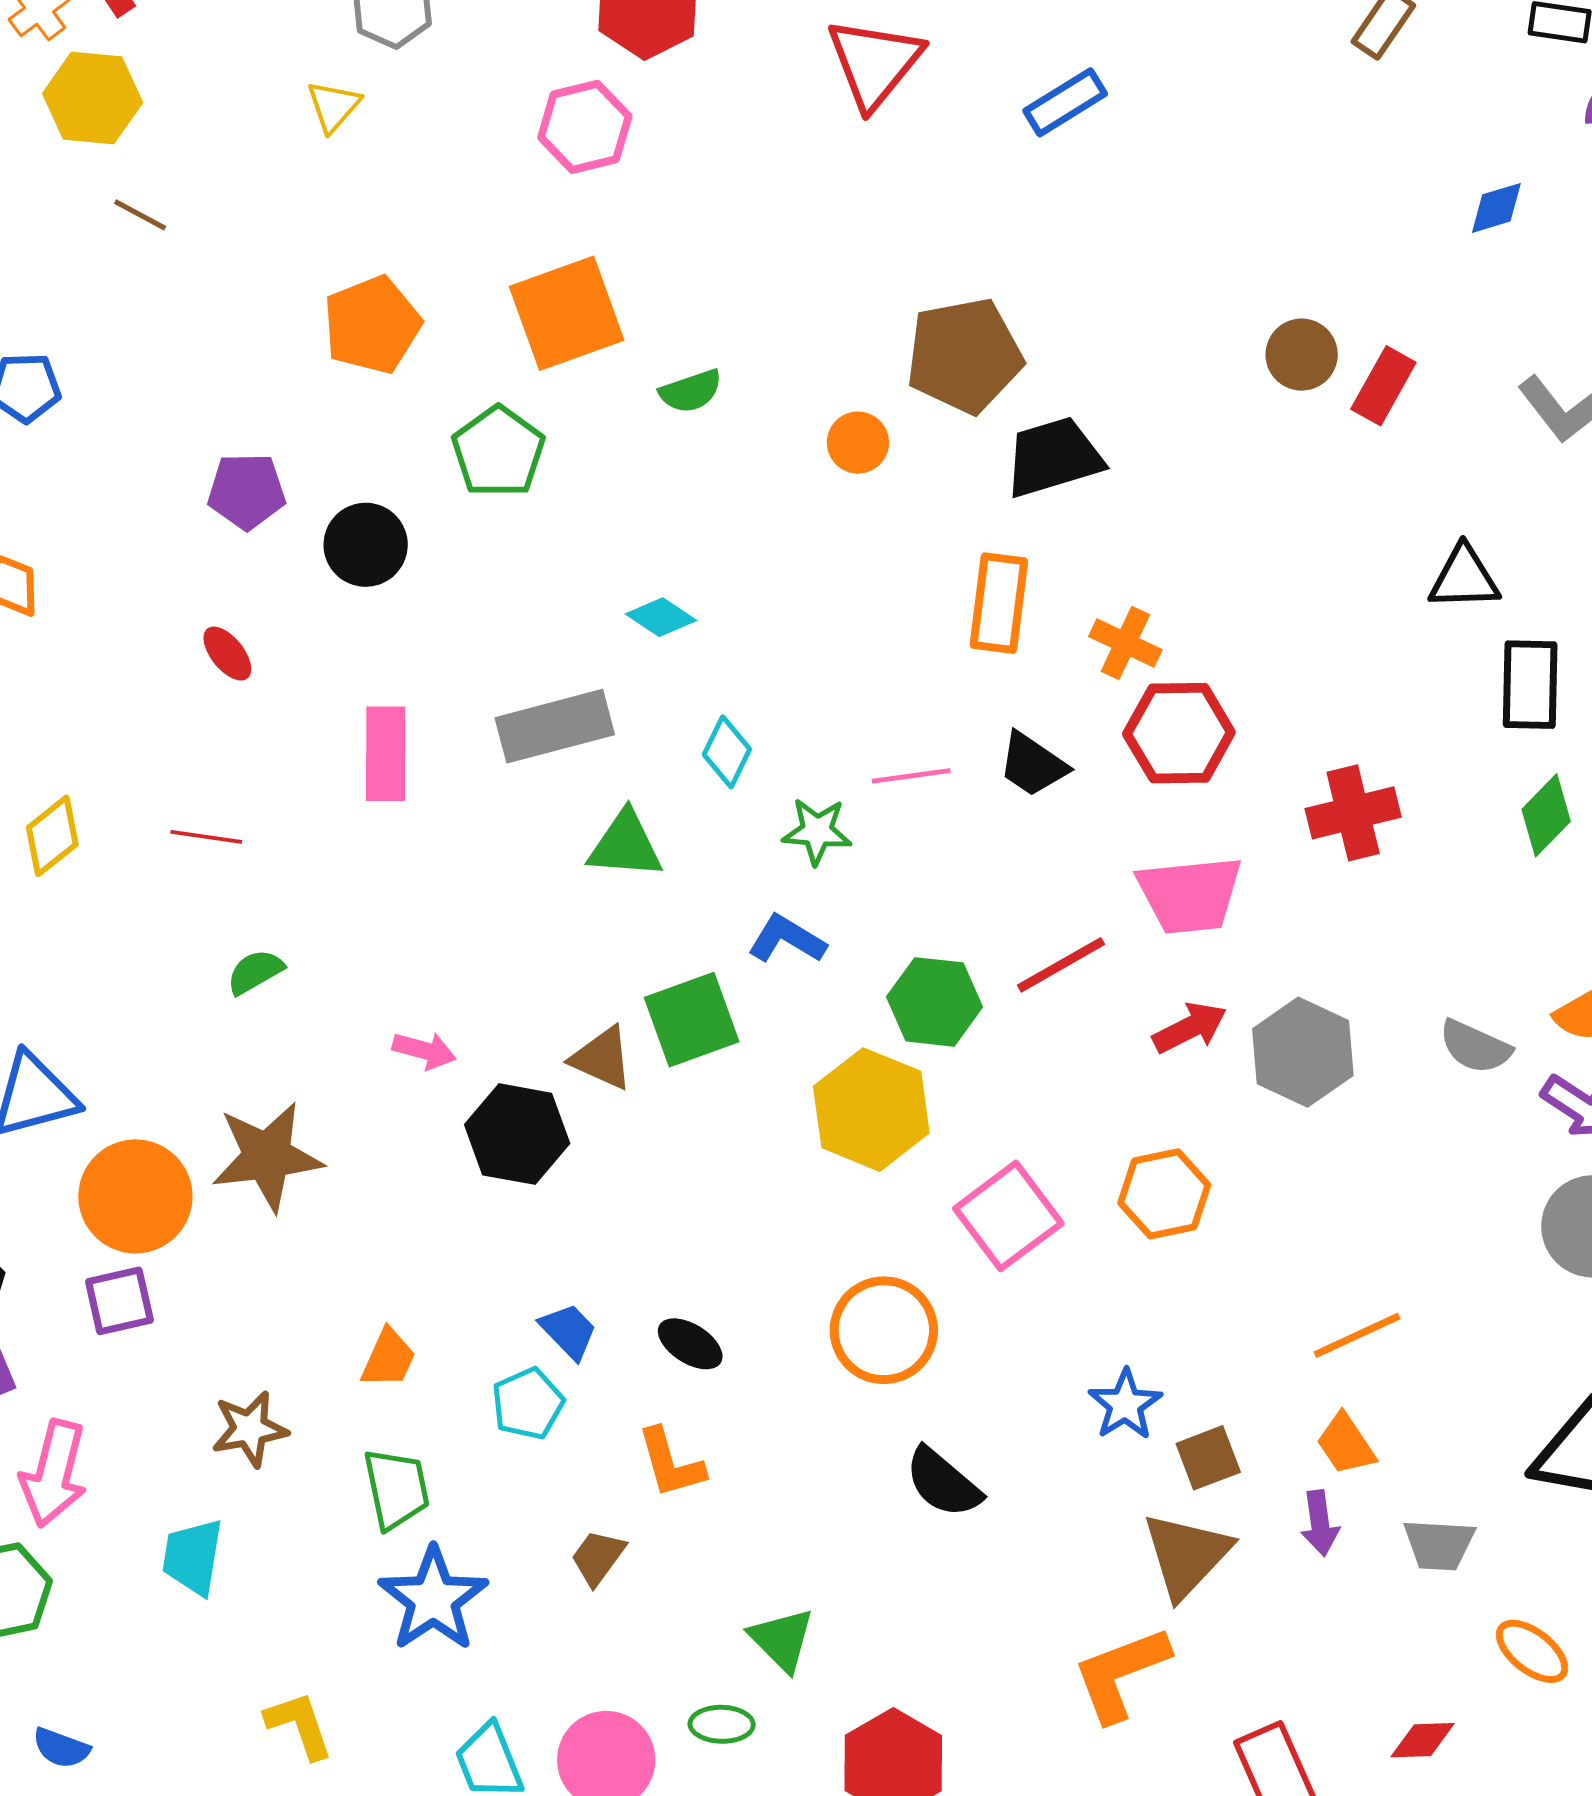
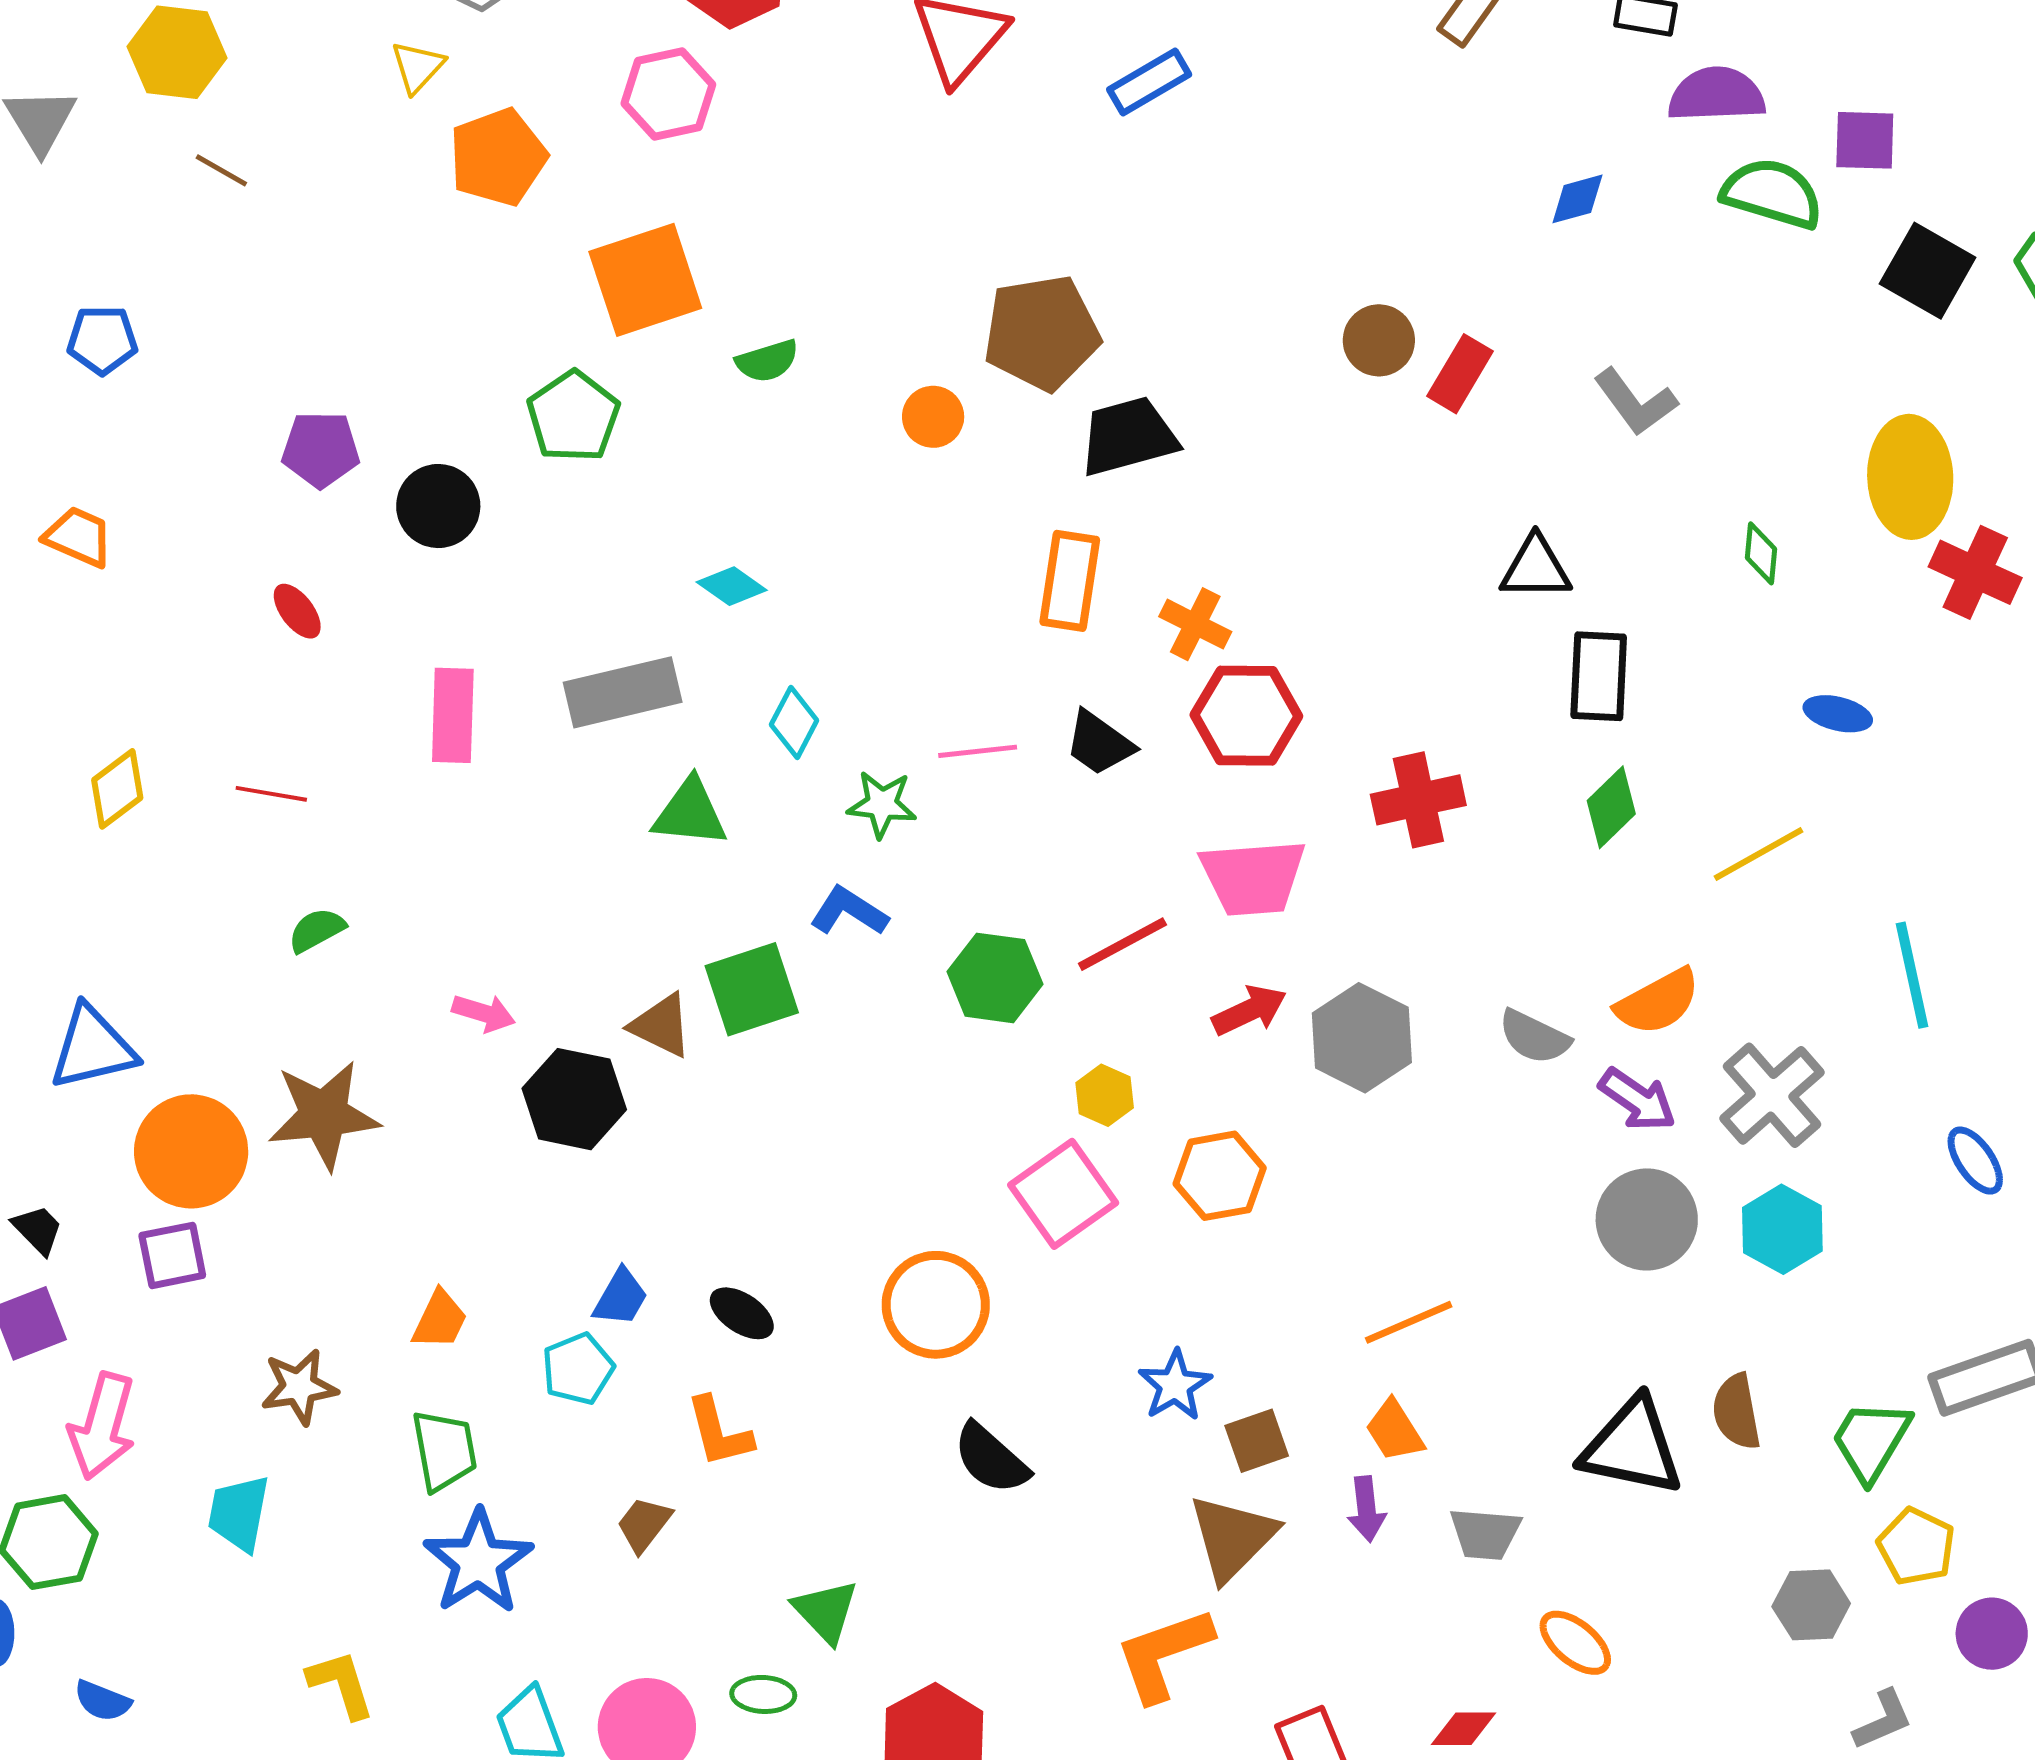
orange pentagon: (372, 325) -> (498, 157), moved
yellow hexagon: (871, 1110) -> (1105, 1095), moved, size x0.5
blue trapezoid: (569, 1331) -> (621, 1297), turned 72

